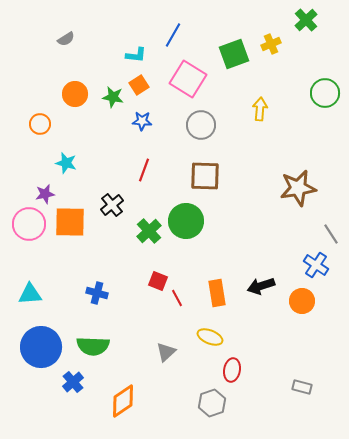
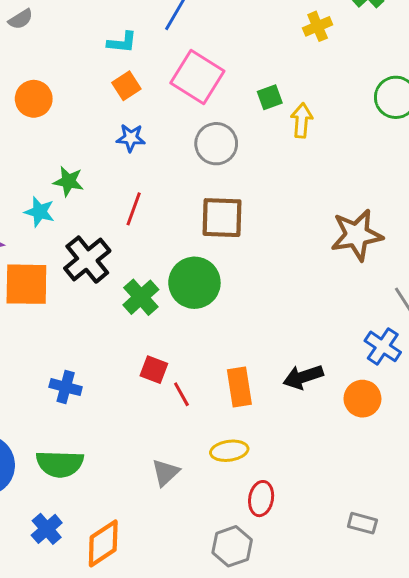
green square: (234, 54) -> (270, 97), moved, size x0.6
green star: (113, 97) -> (68, 181), moved
cyan star: (66, 163) -> (39, 212), moved
black cross: (112, 205) -> (87, 260), size x1.4
yellow ellipse: (210, 337) -> (229, 451), turned -30
blue cross: (73, 382) -> (47, 529), moved

